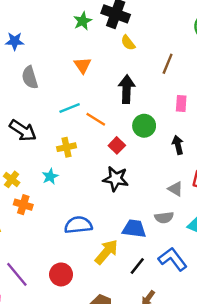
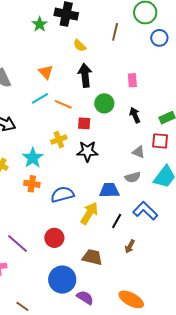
yellow semicircle: (128, 43) -> (80, 46), moved
brown line: (168, 64) -> (115, 32), moved
orange triangle: (83, 65) -> (46, 72), moved
red square: (117, 145) -> (84, 123), turned -32
yellow cross: (66, 147) -> (59, 140), moved
cyan star: (50, 176) -> (33, 158), size x1.5
orange cross: (23, 205) -> (32, 184), moved

